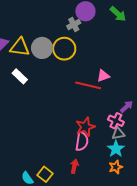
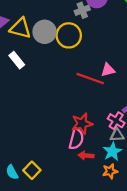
red arrow: (74, 166) -> (86, 156), moved, turned -104

